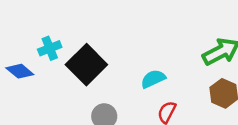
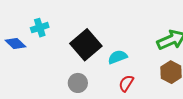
black square: (86, 65) -> (86, 45), moved

